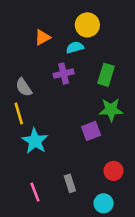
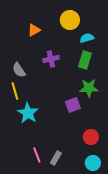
cyan semicircle: (75, 47) -> (87, 38), moved
gray rectangle: (70, 183) -> (56, 158), moved, turned 48
pink line: (35, 192) -> (37, 155), moved
cyan circle: (104, 203) -> (93, 163), moved

